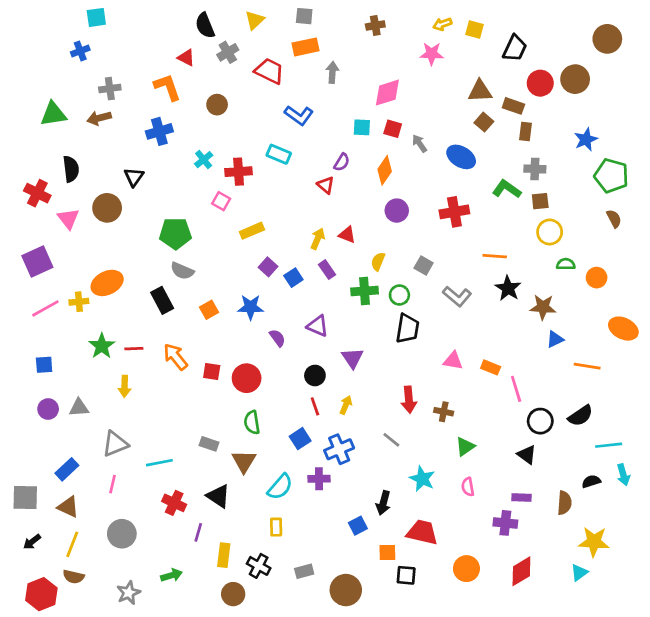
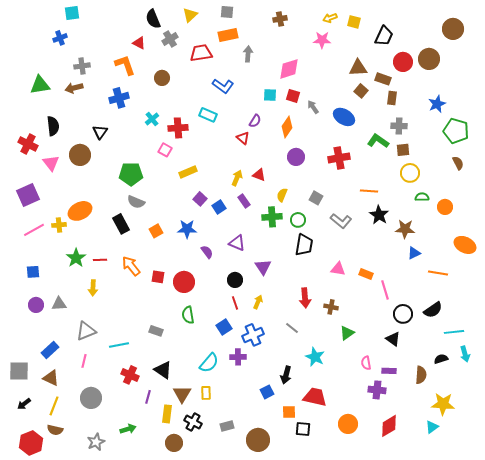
red trapezoid: (269, 71) -> (201, 53), turned -35
brown triangle: (244, 461) -> (182, 394), moved
pink semicircle: (468, 487) -> (366, 363), moved

